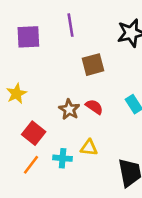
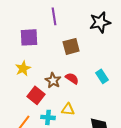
purple square: (28, 37) -> (29, 37), moved
yellow star: (16, 94) -> (23, 68), moved
red square: (34, 133) -> (36, 95), moved

